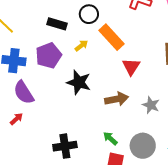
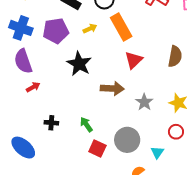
red arrow: (16, 119) -> (33, 87), moved
green arrow: (110, 138) -> (86, 125), moved
black cross: (65, 146) -> (51, 123), size x0.6

